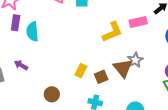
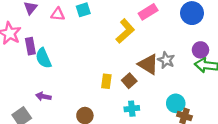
purple rectangle: (16, 23) -> (30, 46), moved
gray star: (135, 60) -> (166, 60), moved

